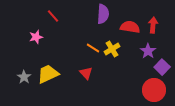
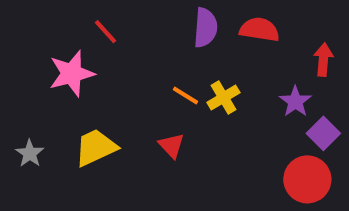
red arrow: (153, 25) -> (323, 60), moved
red semicircle: (130, 27) -> (259, 30), moved
pink star: (36, 37) -> (72, 74), size x1.6
gray star: (24, 77) -> (30, 153), moved

